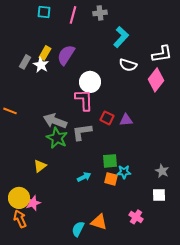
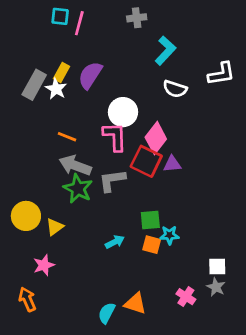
pink line: (73, 15) -> (79, 23), moved
gray rectangle: (25, 62) -> (34, 85), size x1.5
pink diamond: (156, 80) -> (156, 138), moved
orange line: (10, 111) -> (67, 137), moved
red square: (107, 118) -> (146, 161), size x1.6
gray star: (162, 171) -> (216, 287), moved
yellow circle: (19, 198) -> (26, 216), moved
pink star: (33, 203) -> (44, 265), moved

